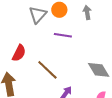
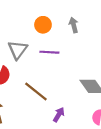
gray triangle: (38, 15) -> (18, 50), moved

